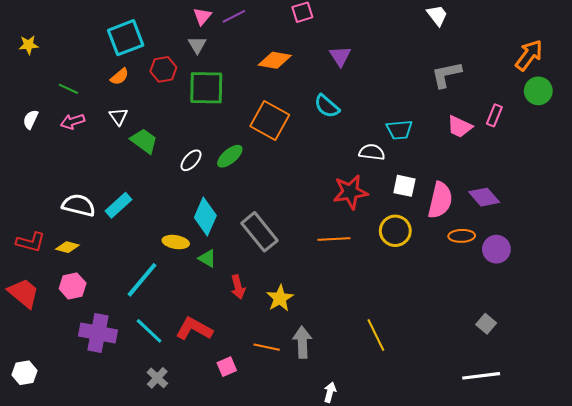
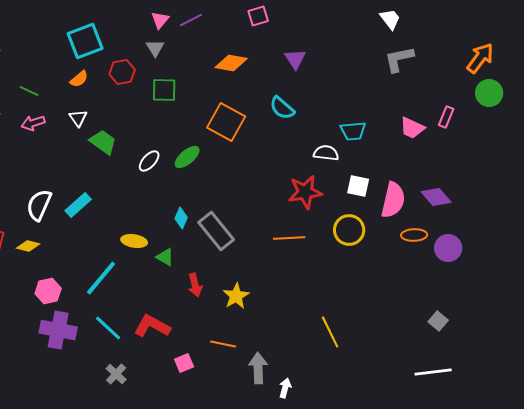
gray L-shape: (446, 75) -> (399, 59), moved
green square: (206, 88) -> (164, 90), size x0.7
white semicircle: (79, 205) -> (39, 205), turned -80
cyan diamond: (205, 216) -> (181, 218), moved, size x0.6
pink hexagon: (73, 286) -> (48, 291), moved
gray arrow: (302, 342) -> (258, 368), moved

